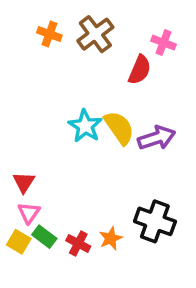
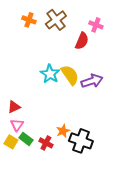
red triangle: (24, 182) -> (14, 107), turned 32
black cross: (155, 221) -> (81, 141), moved
orange star: (111, 238) -> (63, 131), moved

